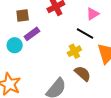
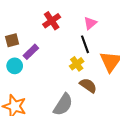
brown square: (23, 15) -> (12, 40), moved
black line: (85, 34) -> (85, 44), turned 48

